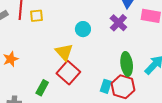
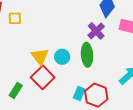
cyan circle: (83, 29) -> (62, 57), moved
green ellipse: (127, 64) -> (87, 55), moved

